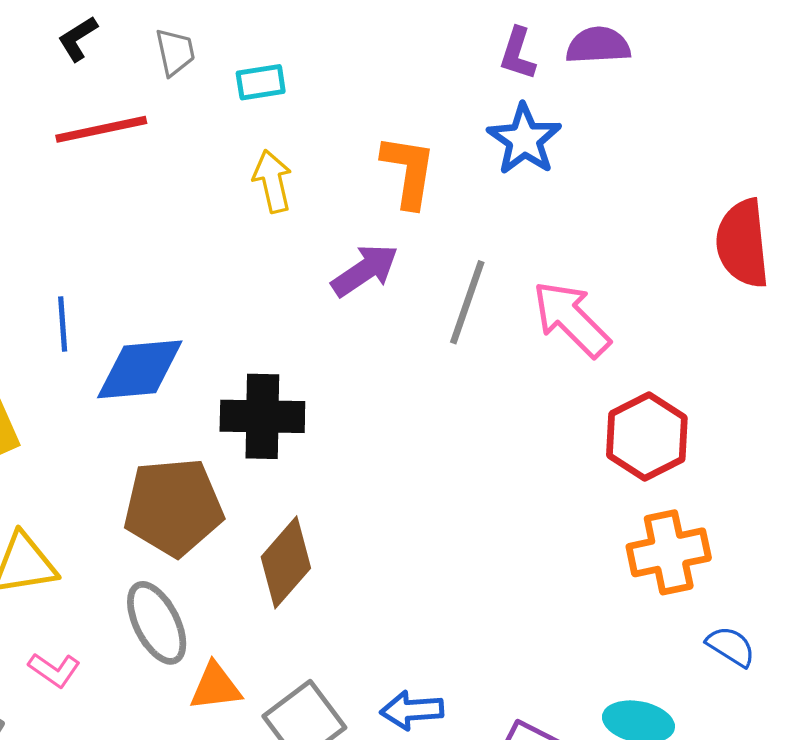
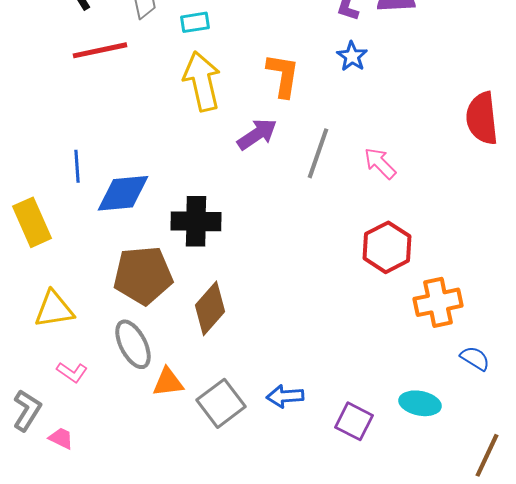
blue star: (524, 139) -> (352, 56), size x0.7
yellow arrow: (272, 181) -> (202, 81), size x1.6
pink arrow: (571, 319) -> (380, 163), size x0.7
red hexagon: (647, 437) -> (387, 247), moved

